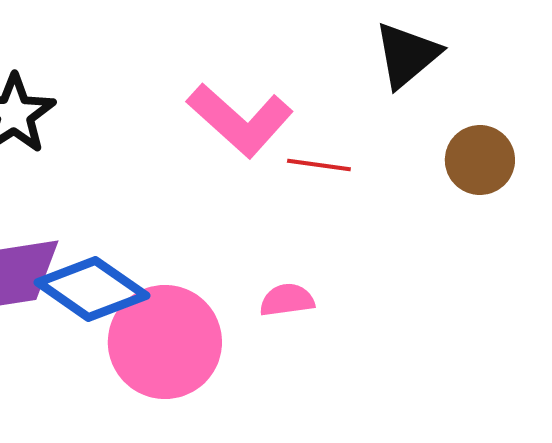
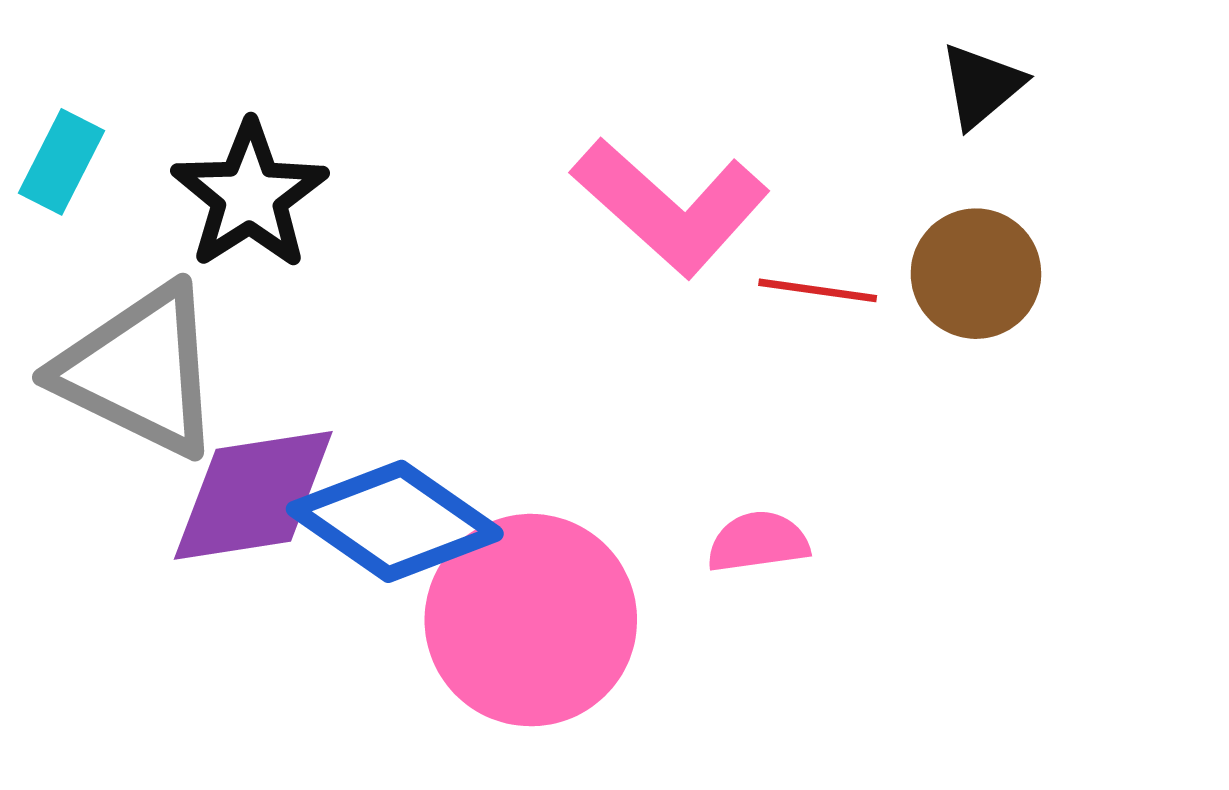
black triangle: (407, 55) -> (982, 86), size x0.7
brown circle: (480, 160) -> (976, 274), moved

